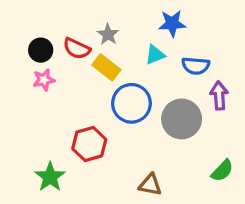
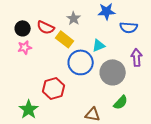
gray star: (108, 34) -> (74, 18), moved
cyan triangle: (155, 55) -> (99, 45), moved
blue semicircle: (196, 66) -> (129, 27), moved
green semicircle: (222, 171) -> (121, 102), moved

